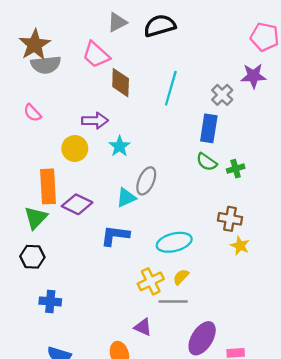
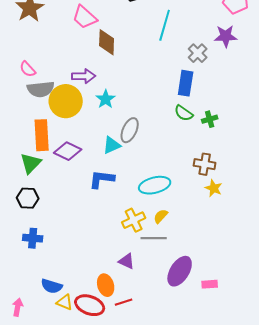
gray semicircle: (46, 65) -> (41, 89), moved
cyan line: (171, 88) -> (165, 25), moved
yellow circle: (75, 148) -> (66, 101), size x1.4
blue cross: (50, 301) -> (33, 238), moved

